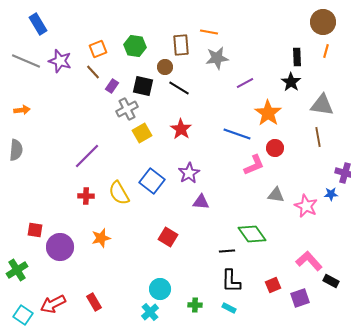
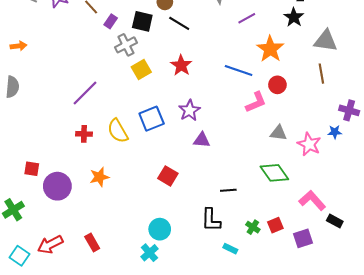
blue square: (152, 181) -> (152, 119), turned 30
green diamond: (252, 234) -> (274, 173), moved
black L-shape: (231, 281) -> (211, 220), moved
green cross: (195, 305) -> (253, 227), moved, turned 32

